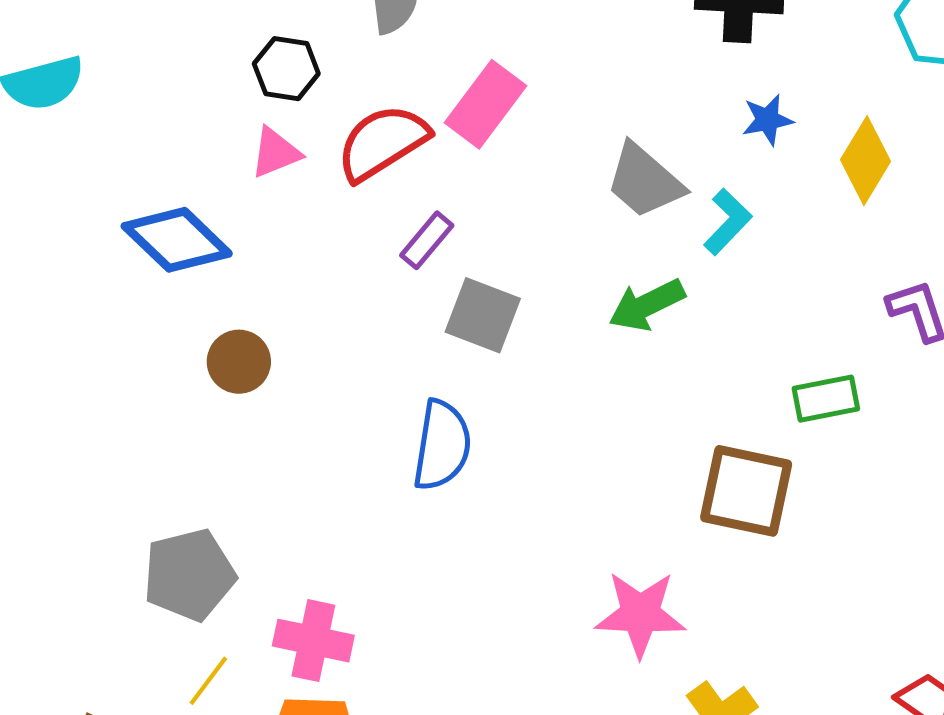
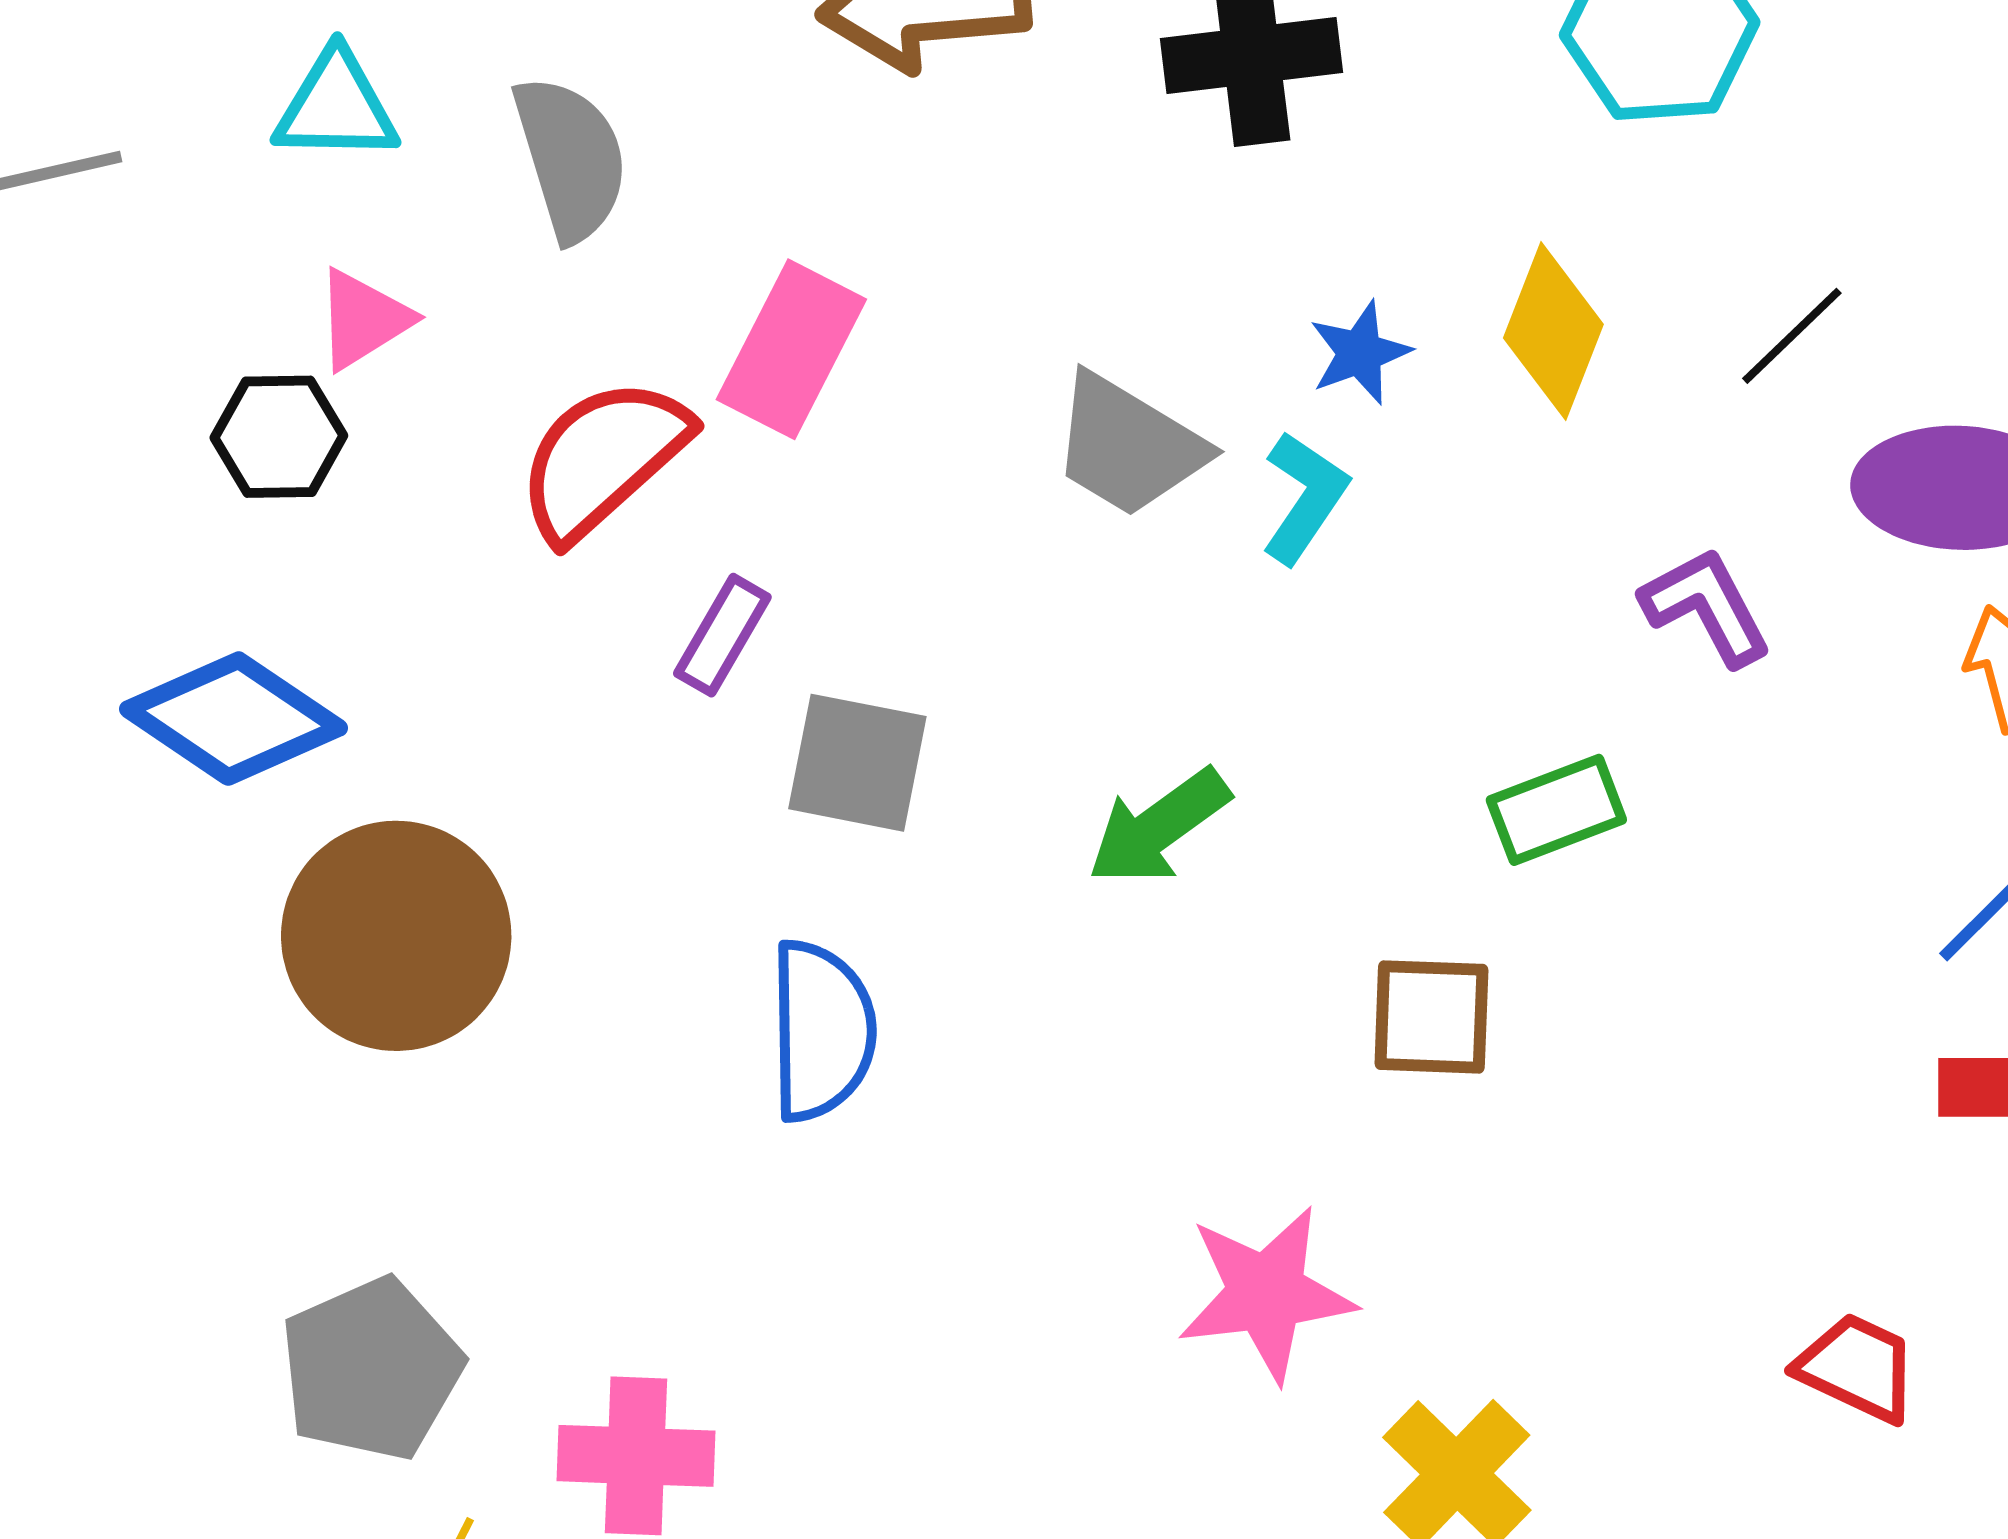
black hexagon: (286, 69) -> (279, 437), moved
blue star: (767, 120) -> (1360, 353), moved
pink triangle: (276, 153) -> (363, 319), moved
green arrow: (647, 305) -> (1159, 827), moved
brown circle: (239, 362) -> (396, 936), size x1.8
brown square: (746, 491) -> (1431, 1017), size x0.7

